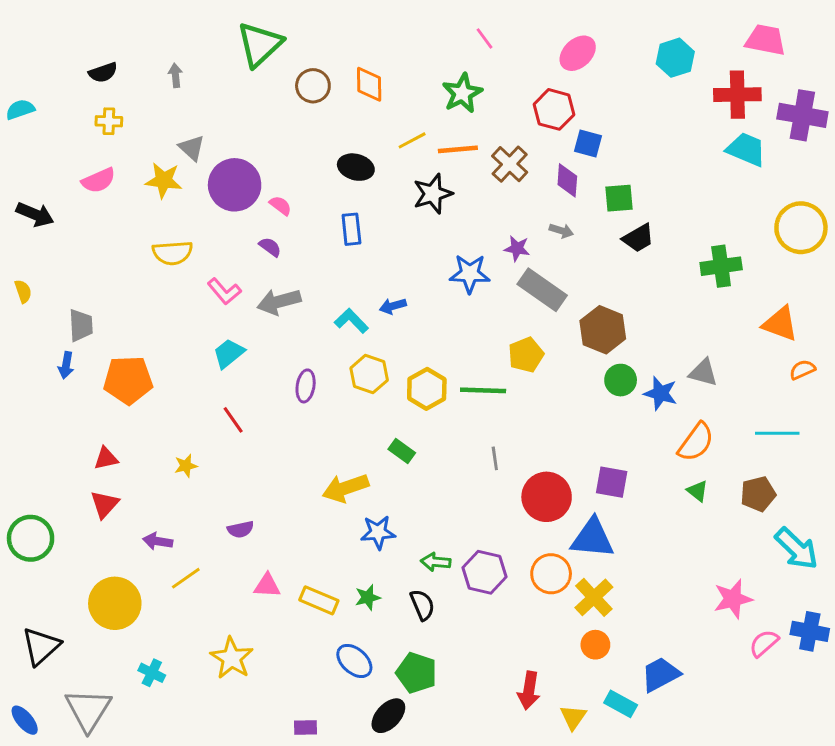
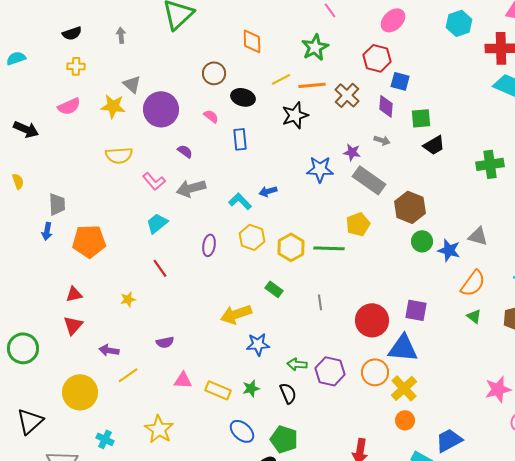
brown circle: (313, 86) -> (214, 73), moved
pink semicircle: (280, 206) -> (211, 116), moved
gray line: (495, 458) -> (320, 302), moved

